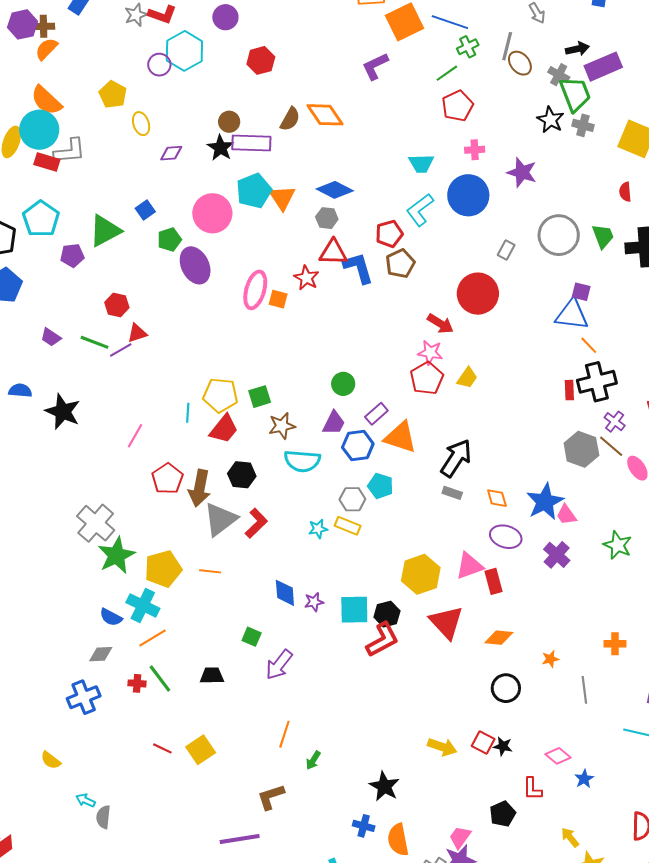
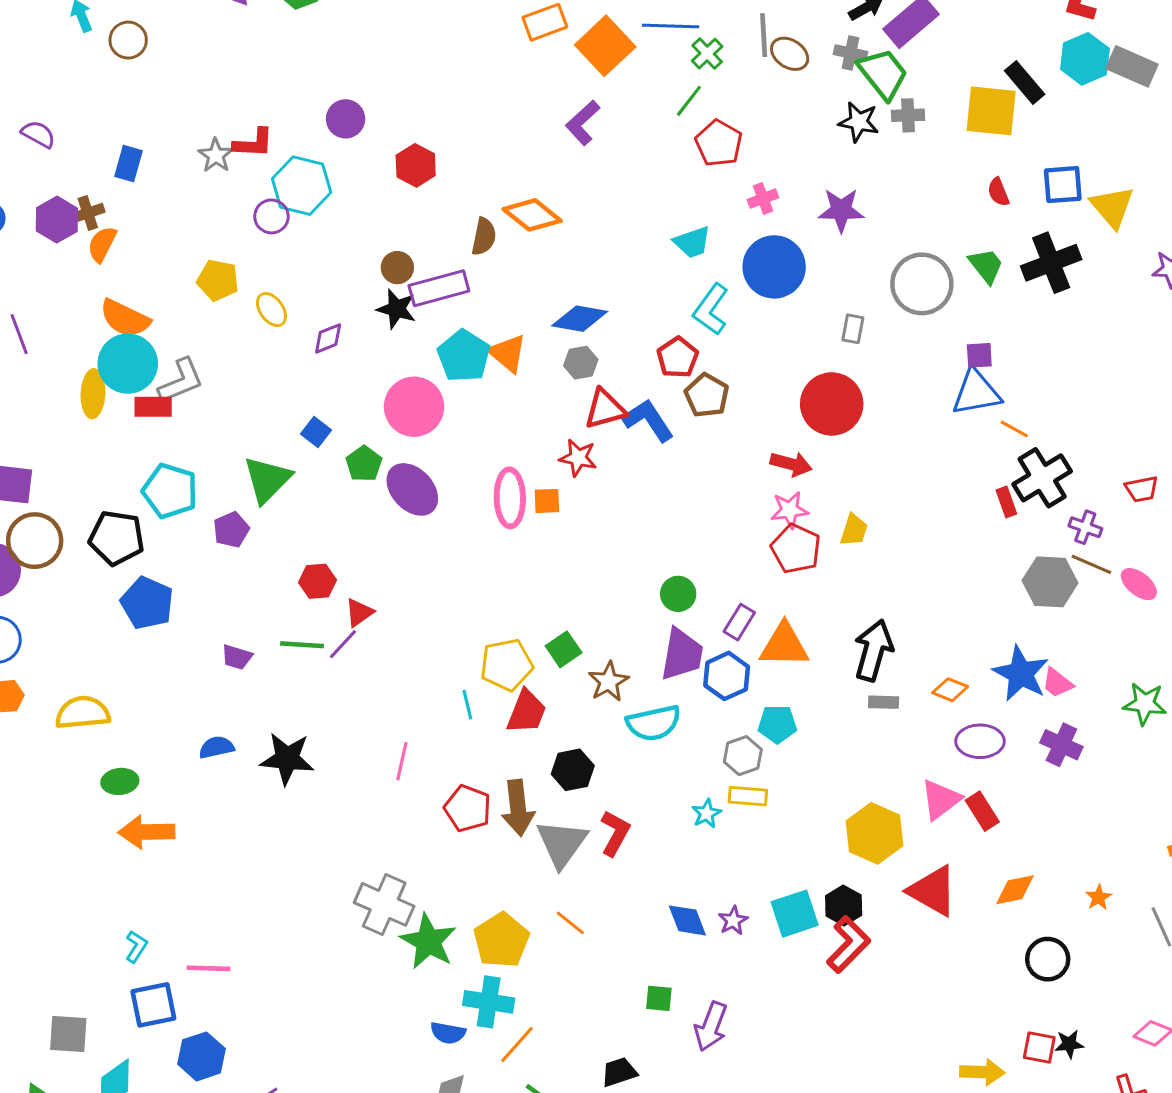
purple trapezoid: (334, 423) -> (682, 654), size x1.4
orange diamond: (497, 498) -> (950, 690), turned -35
orange line: (210, 571) -> (570, 923), turned 50

